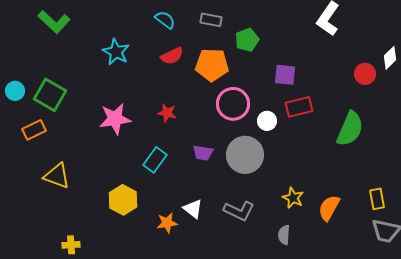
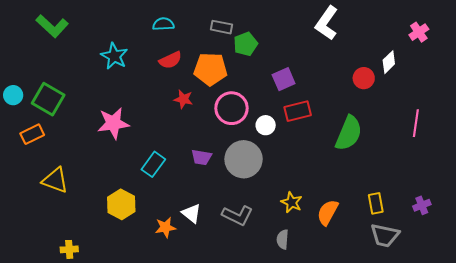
cyan semicircle: (165, 20) -> (163, 24), turned -40
gray rectangle: (211, 20) -> (221, 27), moved
purple square: (285, 75) -> (284, 79), turned -30
red star: (167, 113) -> (183, 99), moved

